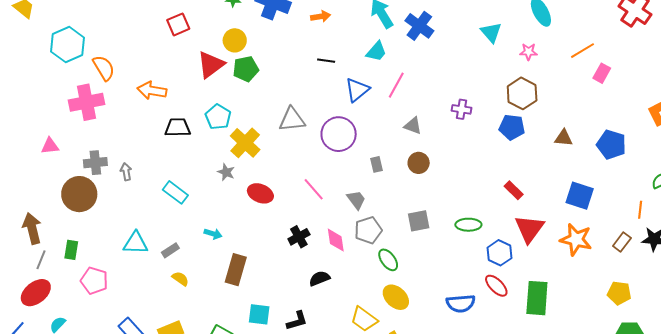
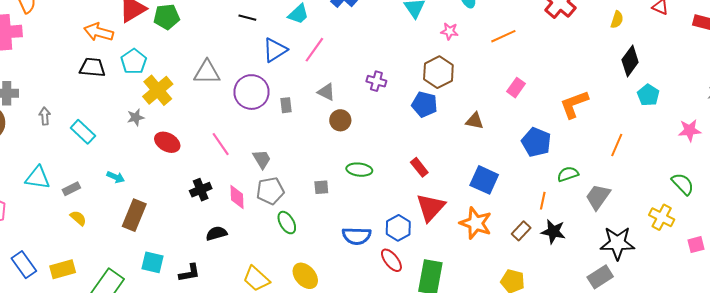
pink rectangle: (602, 73) -> (516, 88), moved
orange arrow: (152, 91) -> (99, 32), moved
blue pentagon: (611, 145) -> (536, 142), moved
brown circle: (419, 163) -> (340, 120), moved
gray rectangle: (376, 164) -> (286, 105), moved
gray arrow: (126, 172) -> (45, 116), moved
gray star: (226, 172) -> (136, 117), turned 30
gray square: (419, 221) -> (321, 187), size x0.7
green ellipse: (468, 225) -> (359, 170), moved
yellow ellipse: (396, 297) -> (305, 276), moved
blue semicircle: (461, 303) -> (357, 236), moved

